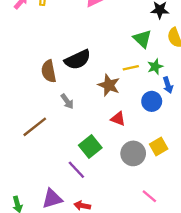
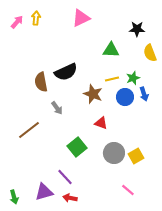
green triangle: (142, 39) -> (111, 50), moved, turned -42
blue circle: (152, 101) -> (125, 97), moved
yellow square: (159, 147) -> (136, 156), moved
purple line: (76, 170) -> (65, 177), moved

